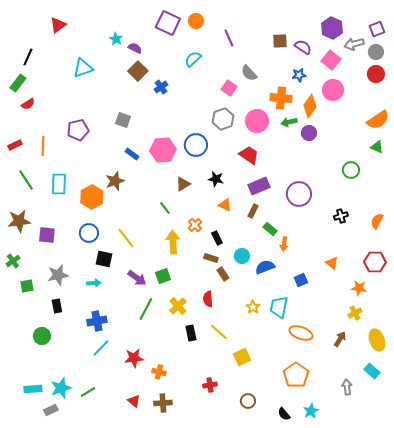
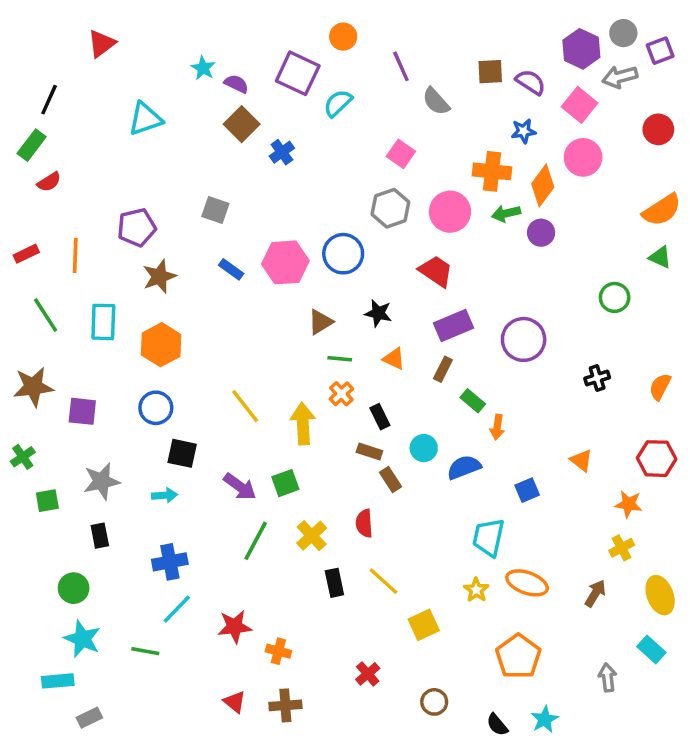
purple square: (168, 23) -> (298, 73), moved
gray circle: (376, 52) -> (623, 33), moved
gray semicircle: (249, 73) -> (436, 101), moved
brown star: (115, 181) -> (159, 276), moved
green line: (165, 208) -> (340, 359), moved, turned -48
yellow line: (126, 238) -> (245, 406), moved
yellow star: (253, 307) -> (476, 590), moved
red cross: (210, 385) -> (368, 674), turned -32
cyan star: (61, 388) -> (82, 639), moved, turned -30
green line: (88, 392) -> (145, 651), moved, turned 42

